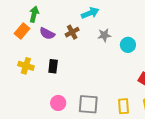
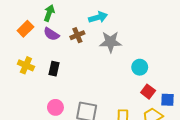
green arrow: (34, 14) -> (49, 13), moved
gray star: (104, 35) -> (111, 42), size x1.5
cyan circle: (128, 45) -> (140, 67), moved

